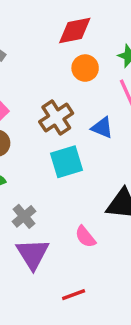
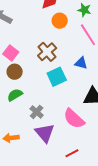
blue triangle: (102, 128) -> (81, 63), moved
pink semicircle: (85, 237) -> (74, 119), size x1.6

